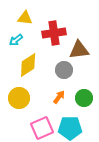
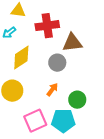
green circle: (84, 98) -> (77, 100), moved

